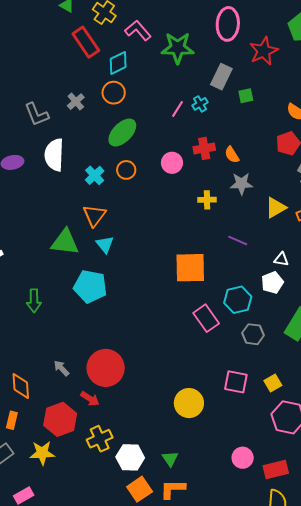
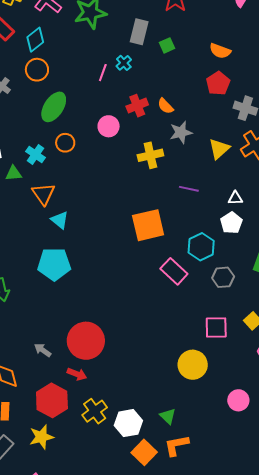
yellow cross: (207, 200) -> (150, 155), size x1.4
green triangle: (65, 242) -> (14, 173), moved, size x0.6
yellow circle: (189, 403) -> (193, 365), moved

